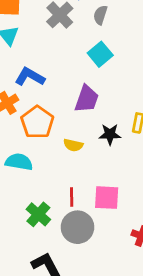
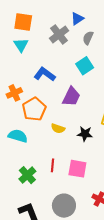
blue L-shape: (30, 77) -> (45, 74), moved
black star: (110, 134) -> (85, 134), moved
gray circle: (77, 227) -> (64, 206), moved

